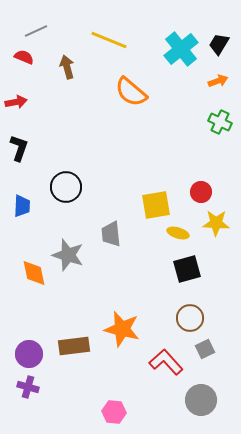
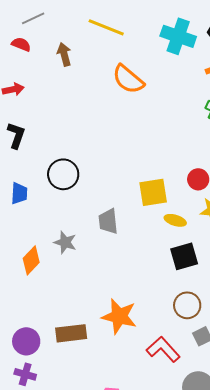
cyan cross: (181, 49) -> (178, 36), turned -32
gray star: (68, 255) -> (65, 242), size x0.7
orange diamond: (34, 273) -> (31, 260), turned 56

